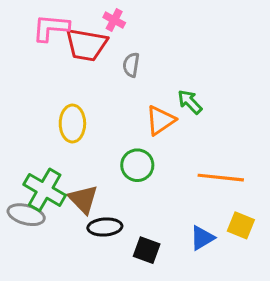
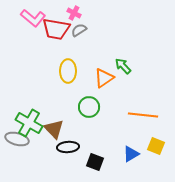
pink L-shape: (51, 28) -> (33, 18), turned -145
gray semicircle: (131, 65) -> (79, 30), moved, turned 49
yellow ellipse: (72, 124) -> (68, 71), moved

